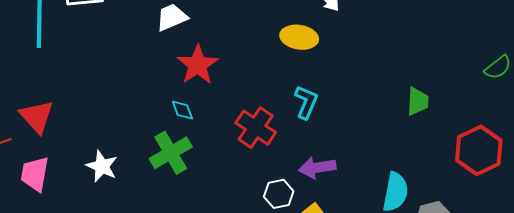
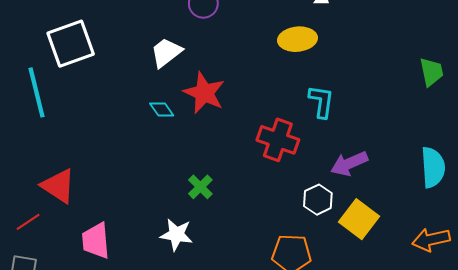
cyan diamond: (182, 110) -> (162, 110), moved
green cross: (171, 153) -> (200, 187), size x0.6
white star: (102, 166) -> (176, 235), moved
pink trapezoid: (35, 174) -> (96, 241), moved

